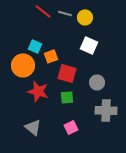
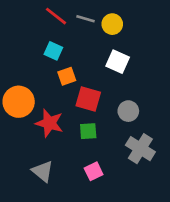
cyan square: (35, 46) -> (53, 51), moved
orange circle: (23, 65) -> (19, 102), moved
gray cross: (106, 110) -> (140, 149), turned 30

